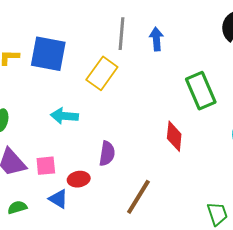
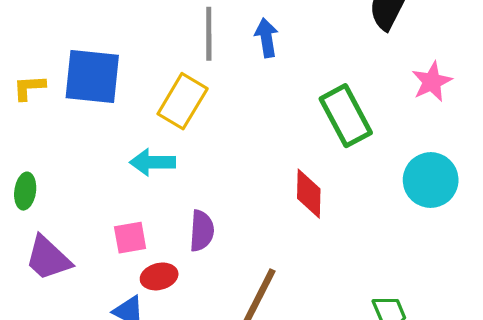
cyan arrow: (64, 116) -> (153, 162), moved
pink square: (46, 166) -> (130, 238), moved

